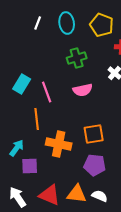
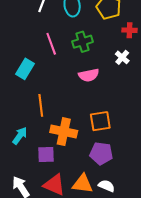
pink line: (47, 92) -> (51, 44), moved
purple square: (30, 166) -> (46, 154), moved

